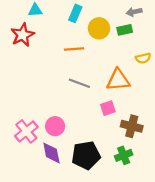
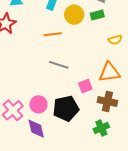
orange triangle: (118, 80) -> (109, 72), moved
black pentagon: (86, 155) -> (66, 108), moved

